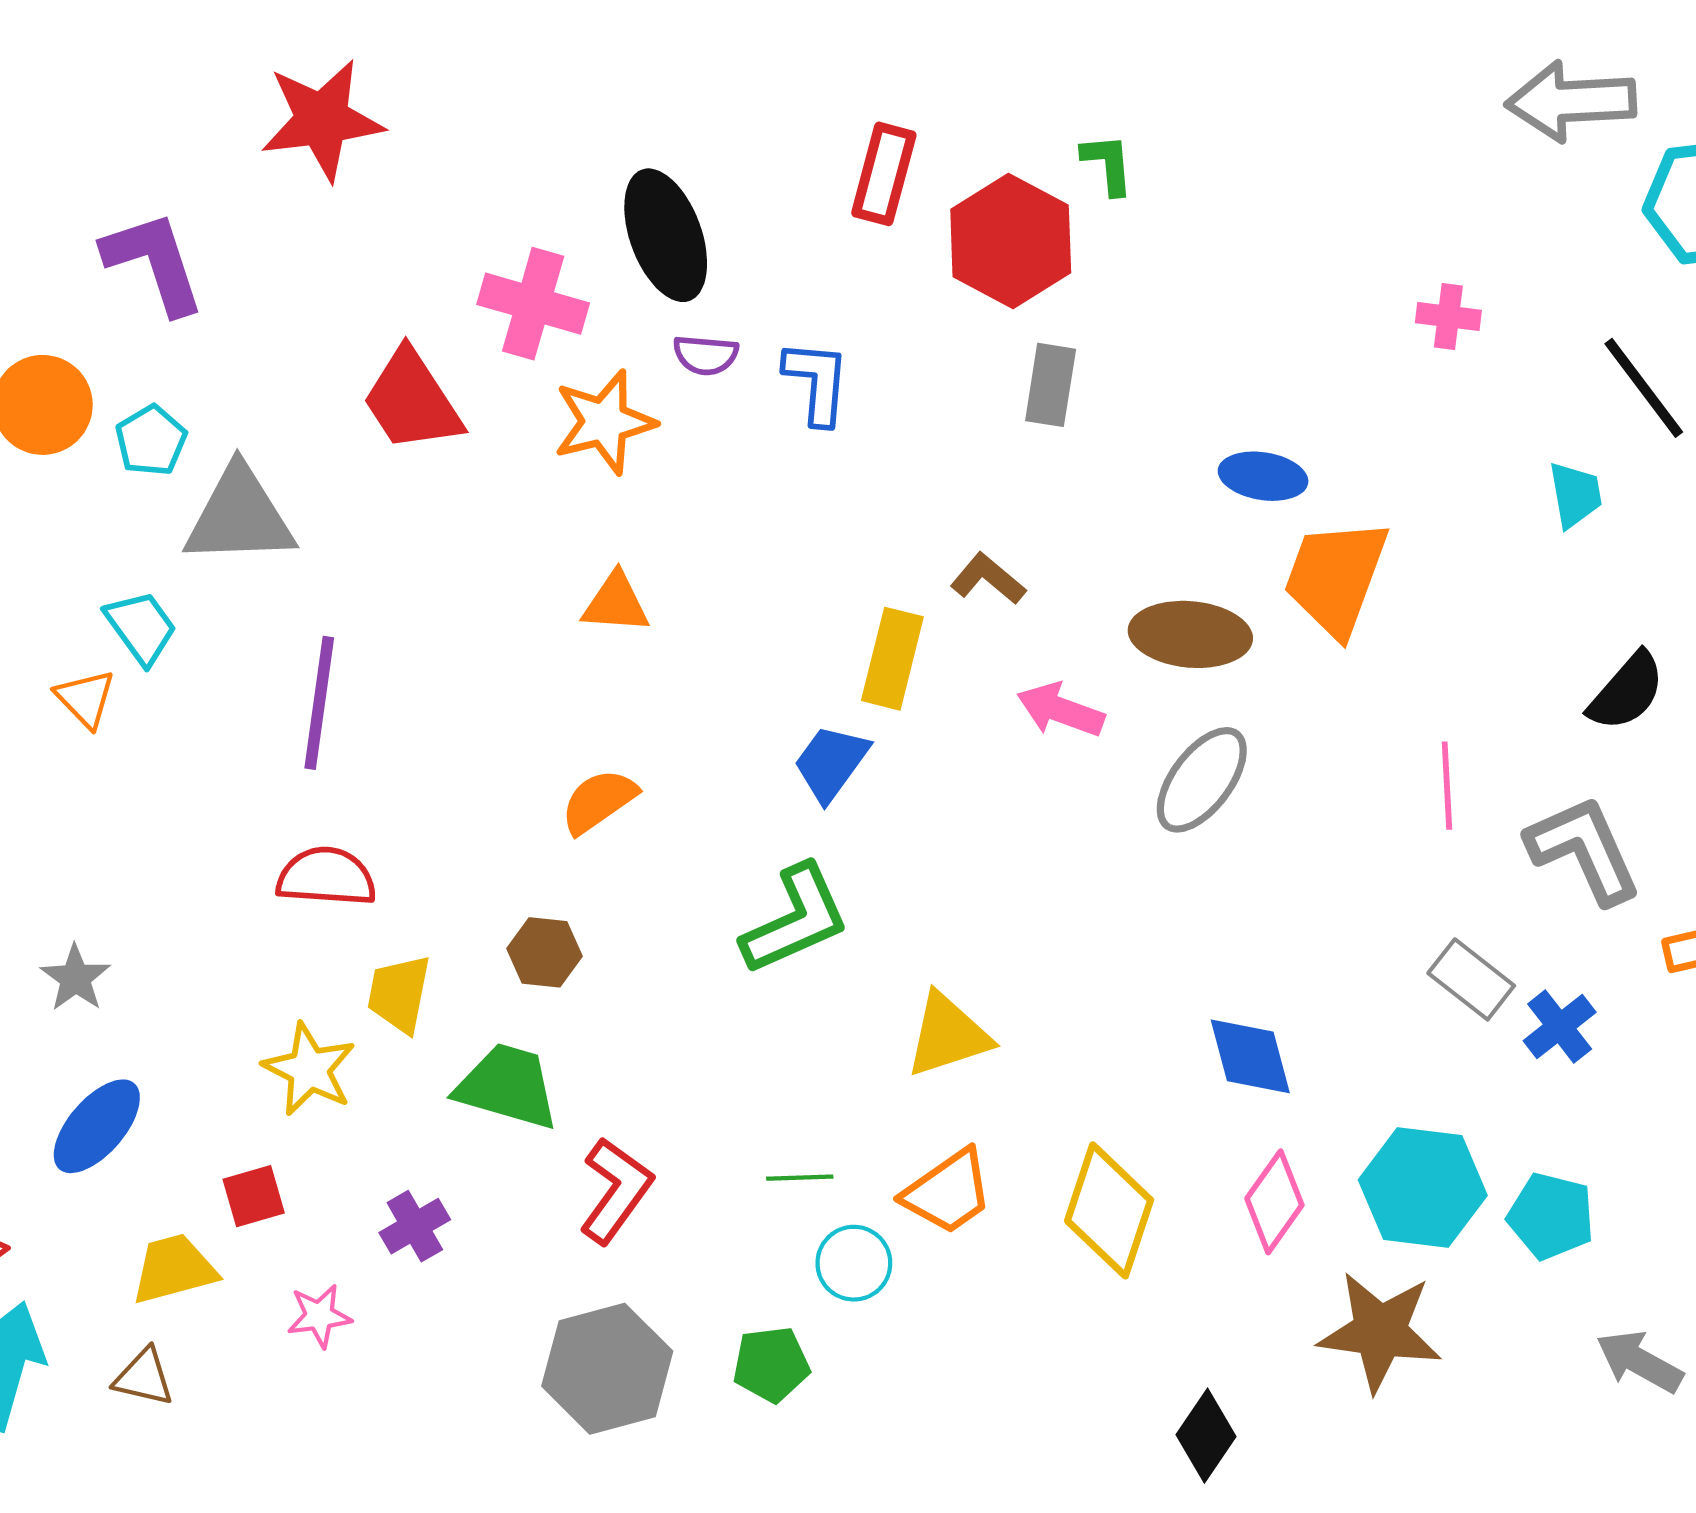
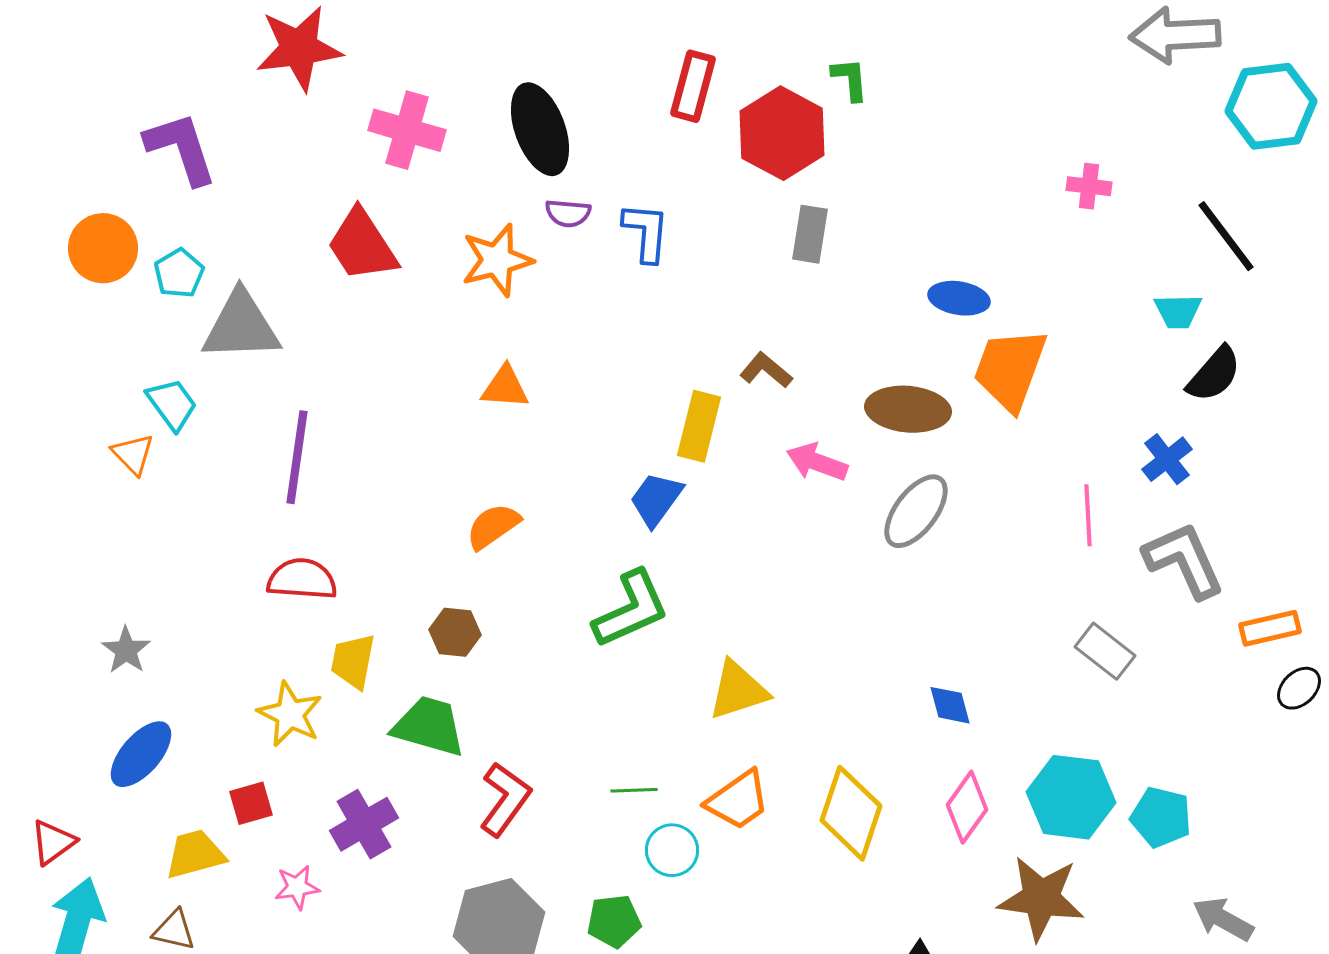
pink cross: (533, 304) -> (407, 130), moved
cyan trapezoid: (1575, 495) -> (1178, 311), turned 99
black semicircle: (1627, 691) -> (1214, 374), moved
blue cross: (1560, 1026) -> (1167, 459), moved
blue diamond: (1250, 1056) -> (950, 705), size x0.7
purple cross: (415, 1226) -> (364, 824), size x1.4

